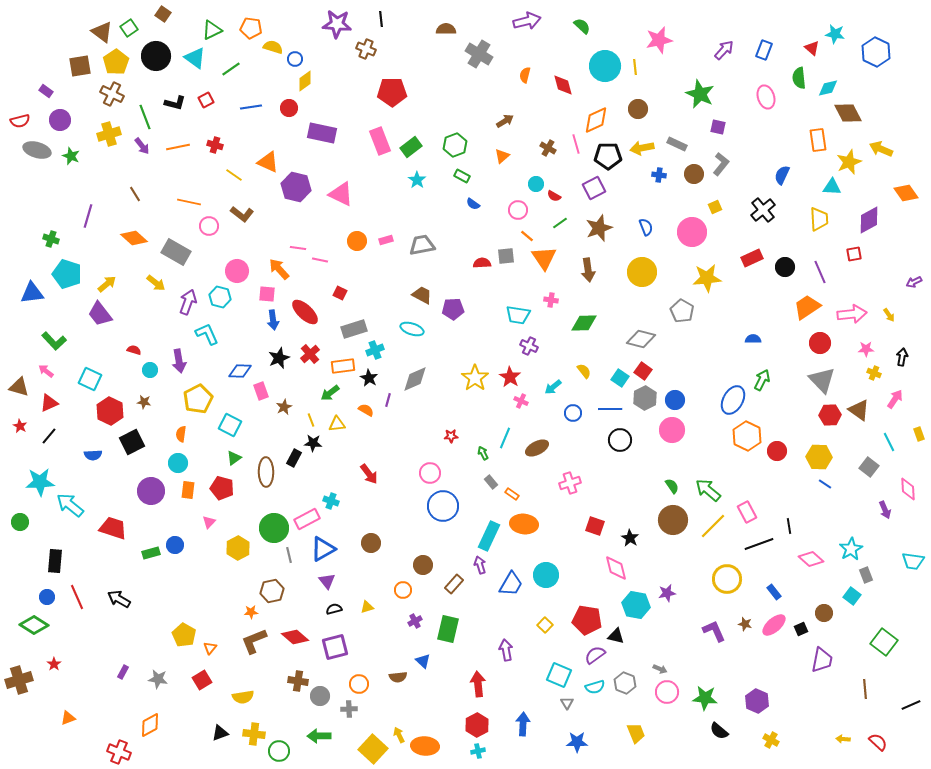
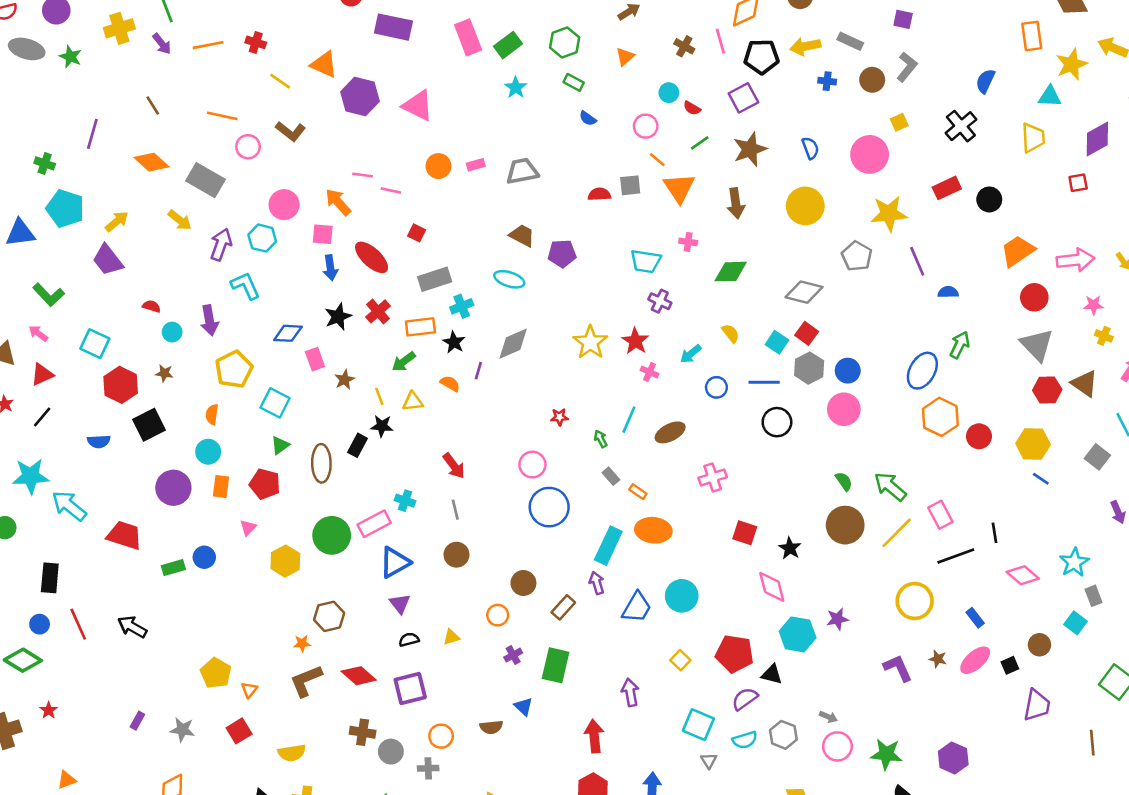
purple line: (820, 272) -> (917, 261), moved
gray line: (289, 555) -> (455, 510), moved

